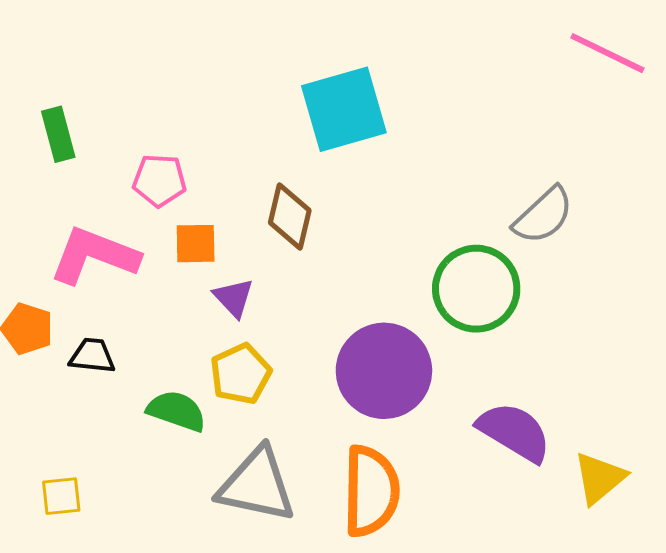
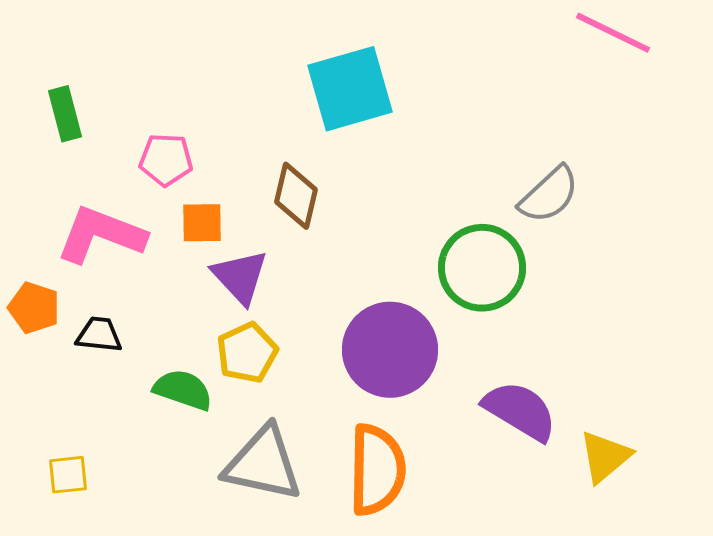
purple triangle: (234, 298) -> (240, 277), size x1.4

